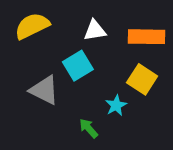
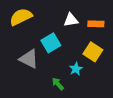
white triangle: (95, 31) -> (71, 20), moved
orange rectangle: (147, 37) -> (96, 24), size x0.7

